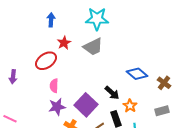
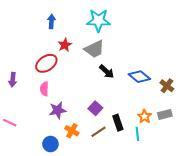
pink semicircle: (54, 86) -> (44, 89), moved
black arrow: (112, 93) -> (107, 72), moved
purple square: (86, 105) -> (95, 108), moved, size x0.6
orange star: (130, 106) -> (144, 116), moved

